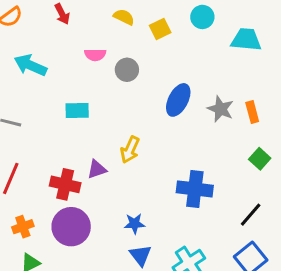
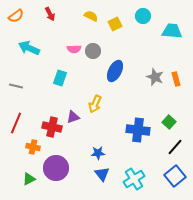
pink semicircle: (95, 55) -> (74, 49), moved
blue ellipse: (178, 100) -> (115, 71), moved
cyan rectangle: (77, 111) -> (60, 78), turned -70
green square: (260, 159) -> (169, 122), moved
orange cross: (23, 227) -> (33, 147), moved, turned 32
purple circle: (71, 227) -> (56, 168), moved

